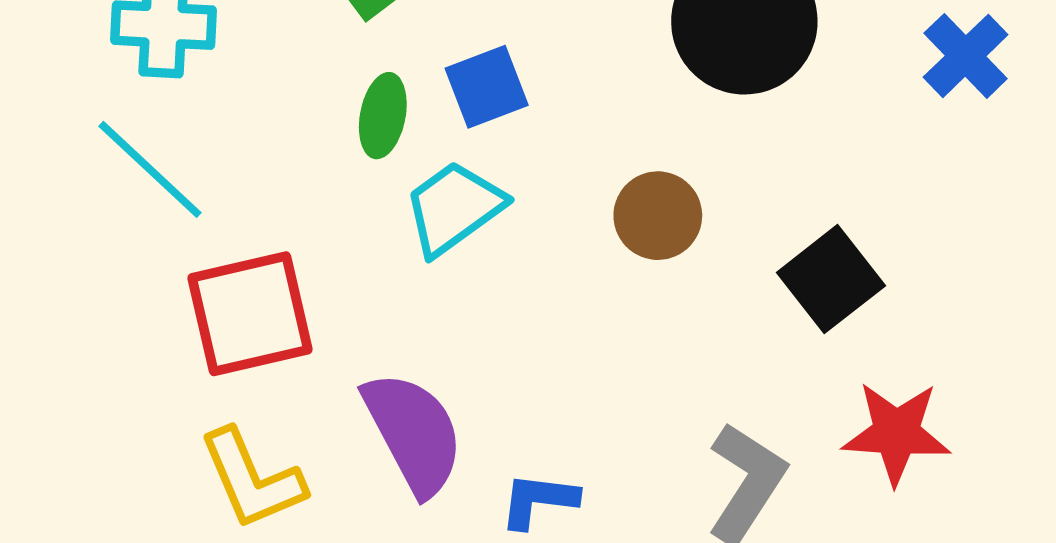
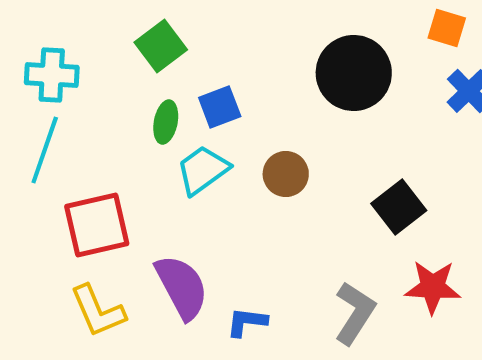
cyan line: (150, 169) -> (45, 150), turned 66
brown circle: (658, 216) -> (286, 174), moved

